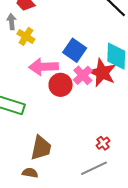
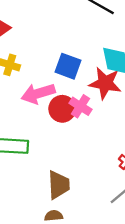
pink cross: (83, 75) -> (80, 106), moved

